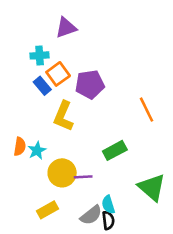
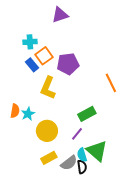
purple triangle: (66, 28) -> (60, 15), moved
purple line: (83, 177) -> (77, 134), moved, turned -48
green triangle: (152, 187) -> (97, 151), moved
yellow rectangle: (48, 210) -> (49, 158), moved

